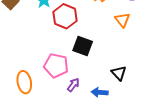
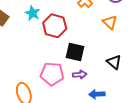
black triangle: (119, 73) -> (114, 62), moved
purple arrow: (73, 85) -> (80, 75), moved, turned 56

